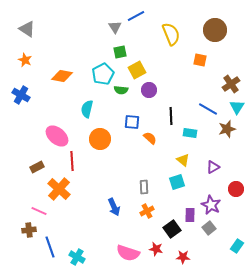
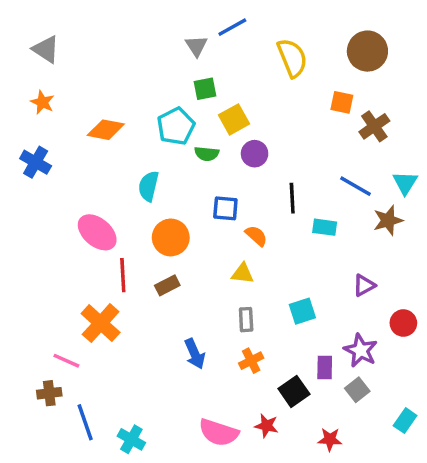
brown cross: (231, 84) -> (374, 126), moved
yellow triangle: (183, 160) -> (243, 273), moved, turned -32
brown rectangle: (37, 167) -> (167, 285), moved
red star: (183, 257) -> (330, 439), moved

